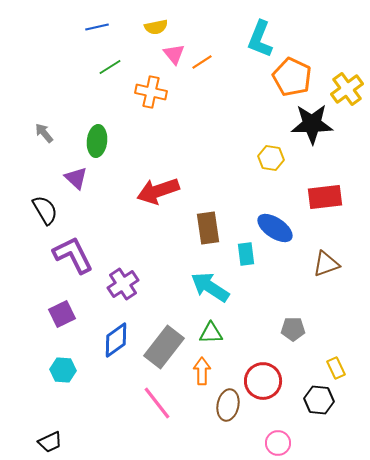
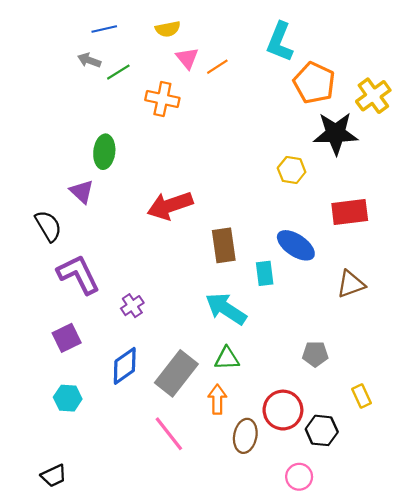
gray arrow: (44, 133) -> (89, 60), moved, turned -30
purple cross: (123, 284) -> (132, 306), size x0.7
black hexagon: (319, 400) -> (322, 430), moved

